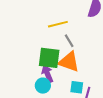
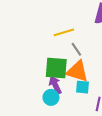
cyan square: (77, 87) -> (82, 87), moved

